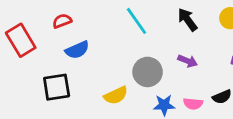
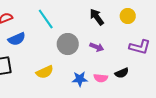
cyan line: (137, 21) -> (46, 19), moved
gray circle: (148, 72) -> (68, 44), moved

